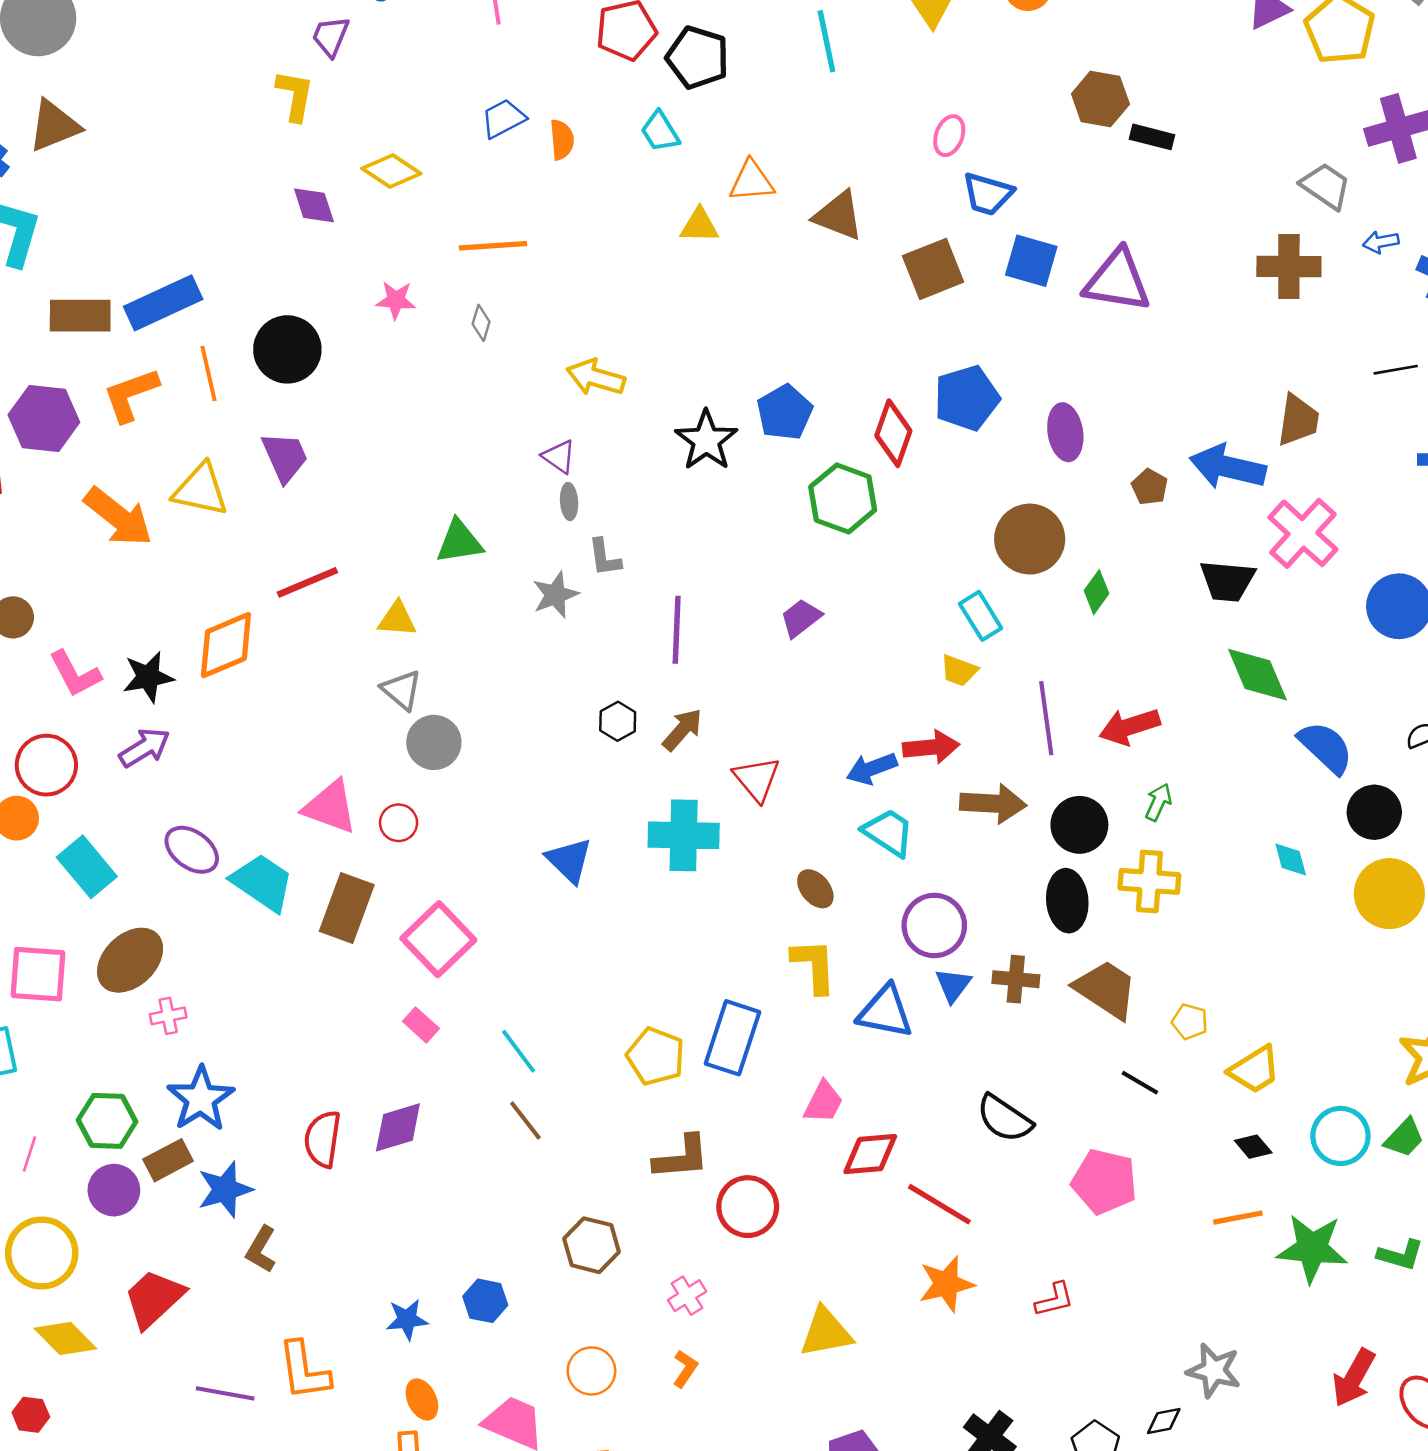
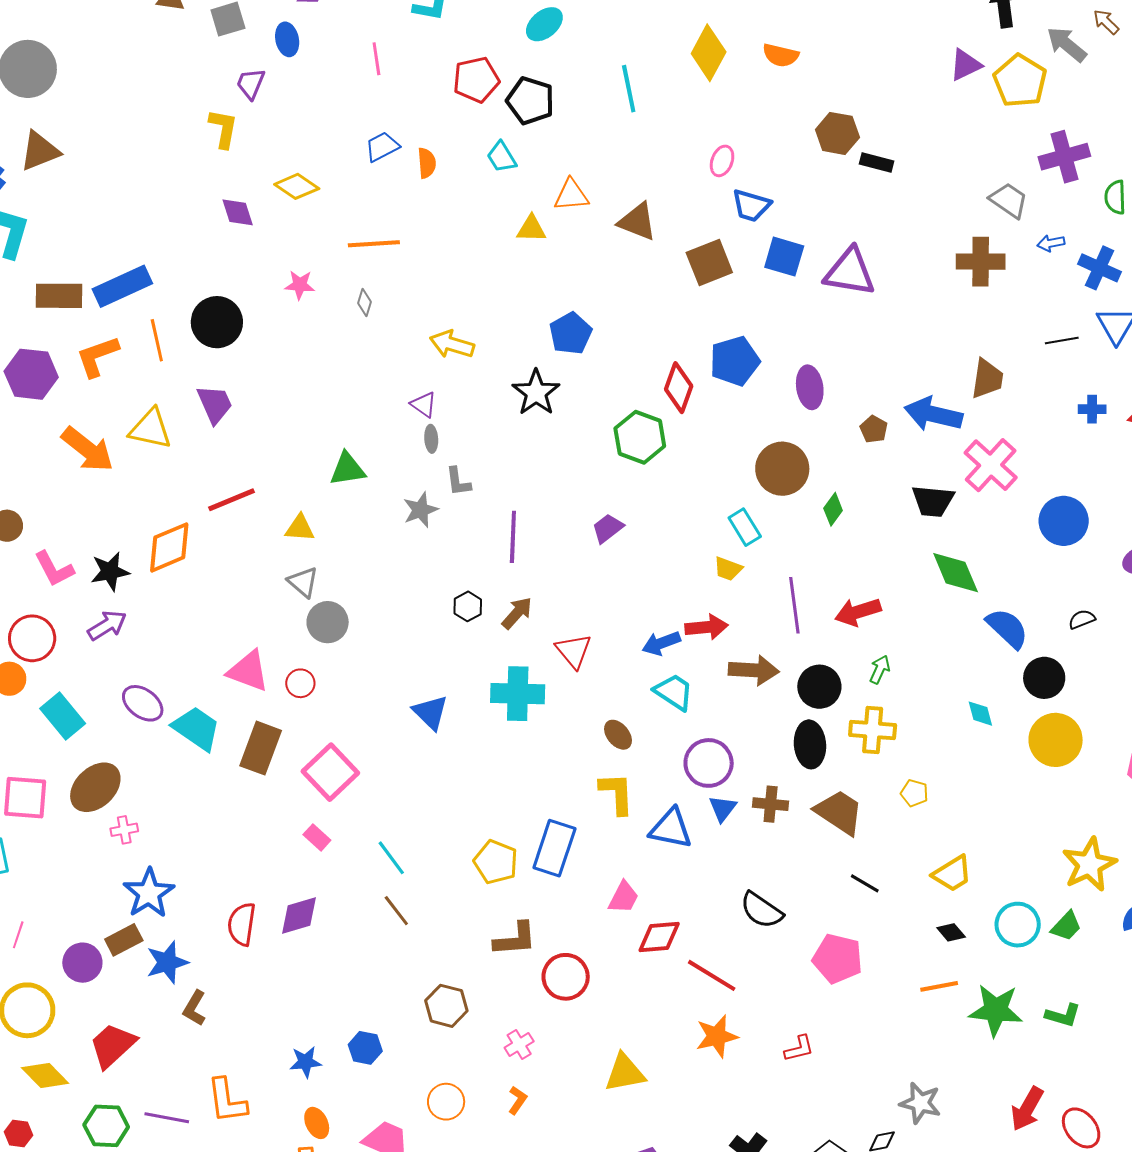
blue pentagon: (785, 412) -> (571, 333), moved
yellow pentagon: (1190, 1022) -> (914, 793), moved
green hexagon: (107, 1121) -> (106, 1126), moved

